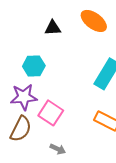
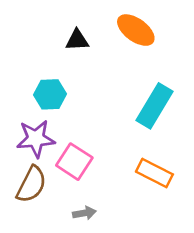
gray arrow: (58, 149) -> (84, 213), turned -35

